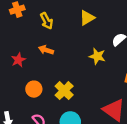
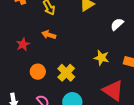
yellow star: (97, 56) -> (101, 58), moved

